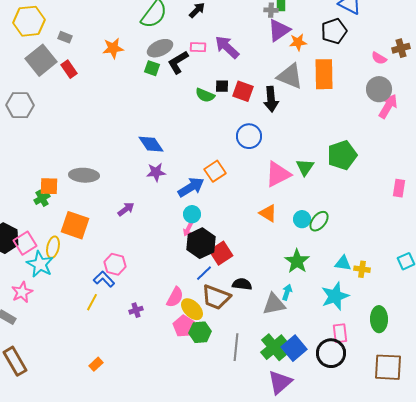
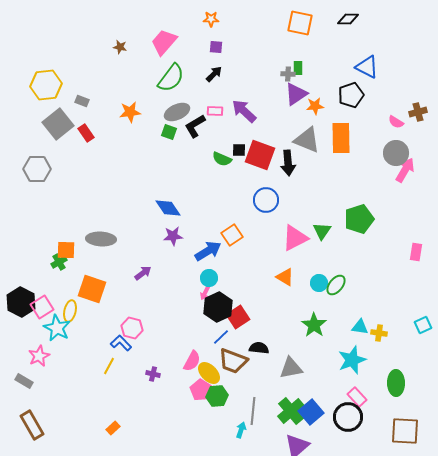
red square: (243, 91) -> (260, 155), size x1.4
cyan arrow: (287, 292) -> (241, 430), moved
purple cross: (136, 310) -> (153, 374), turned 32
pink rectangle: (340, 333) -> (357, 397), turned -36

